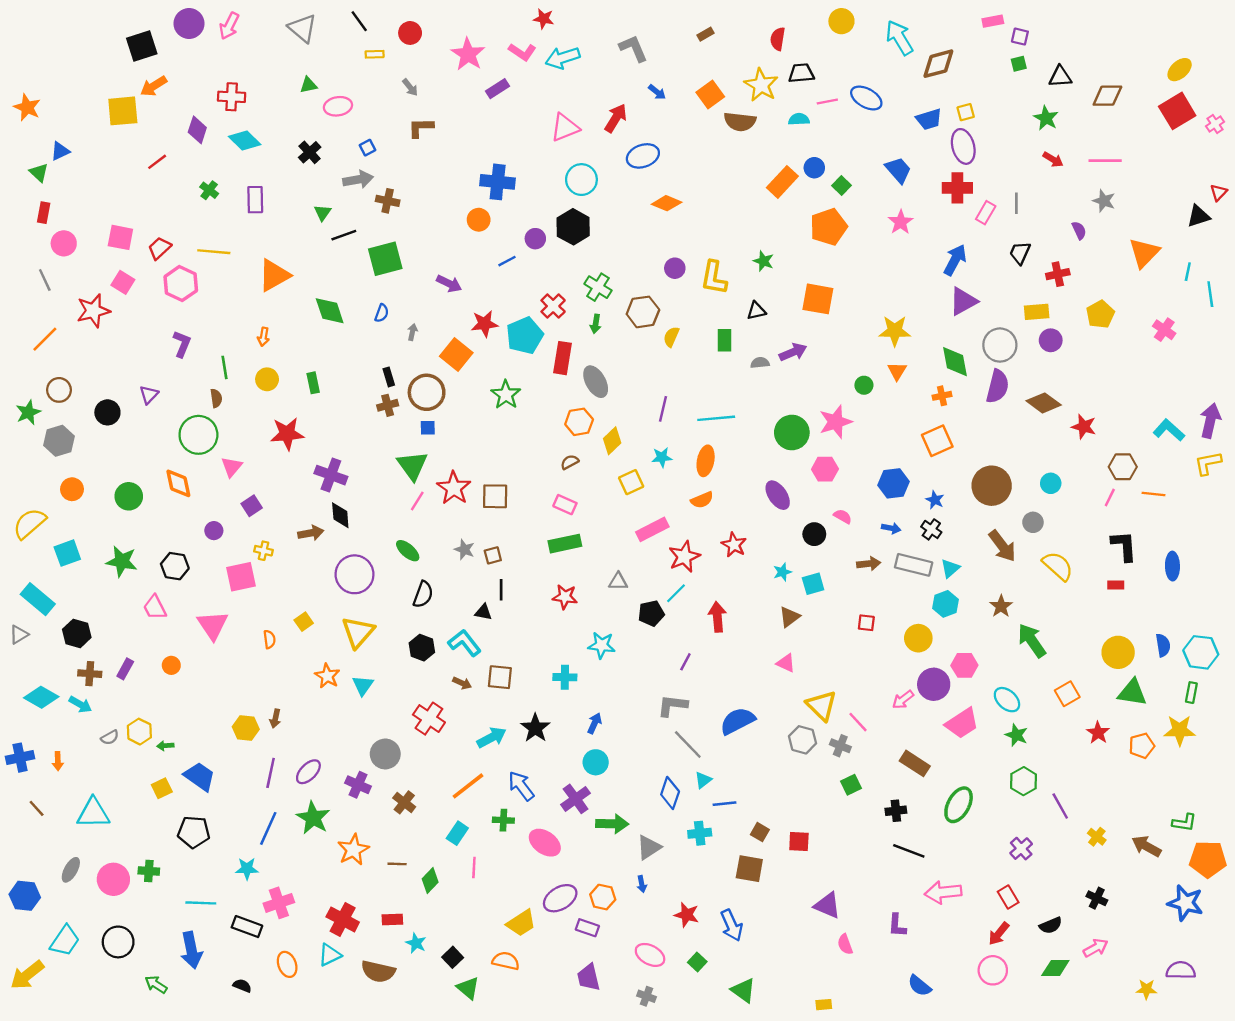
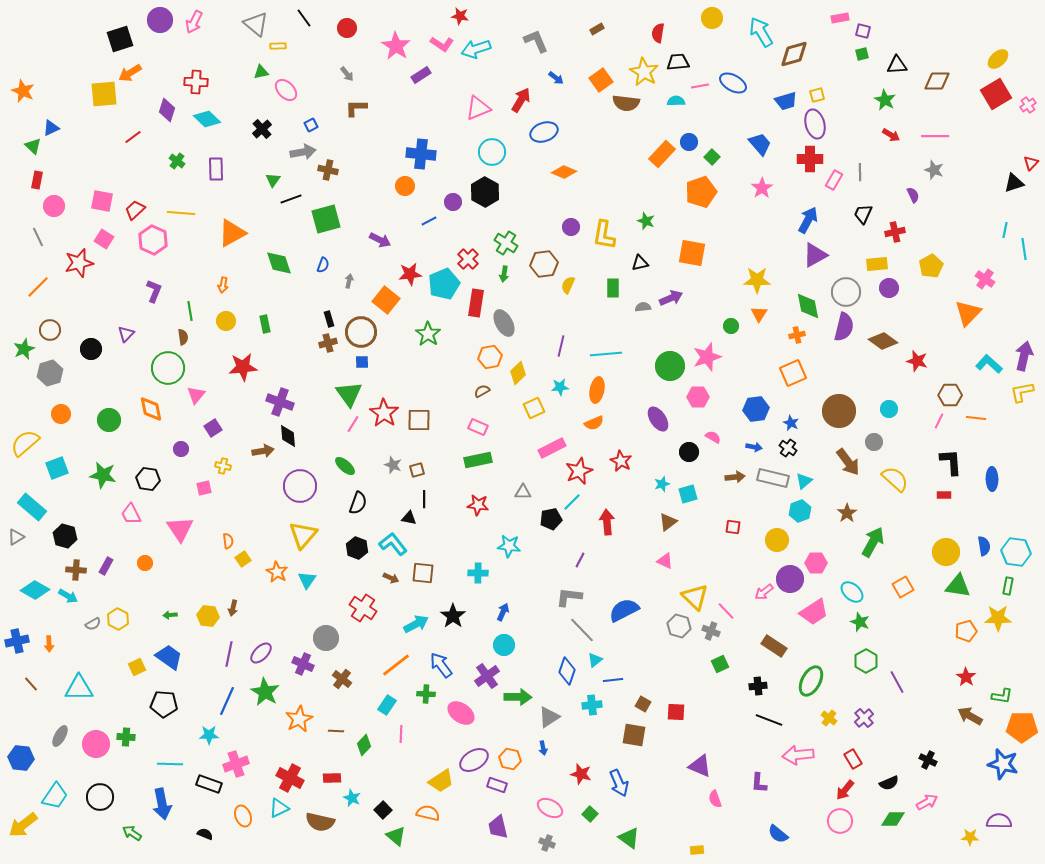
yellow rectangle: (375, 54) -> (278, 46), moved
pink ellipse: (338, 106) -> (286, 90), turned 55
orange triangle: (1144, 253) -> (968, 313), moved
pink square: (241, 577) -> (204, 488), size x0.6
yellow square: (304, 622) -> (243, 559), moved
green arrow: (1032, 641) -> (873, 542), turned 64
red star: (1098, 733) -> (966, 677), moved
green arrow: (165, 746) -> (170, 615), moved
yellow cross: (1097, 837) -> (829, 718), moved

